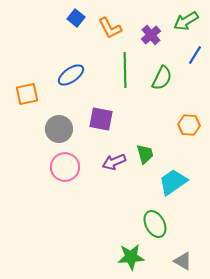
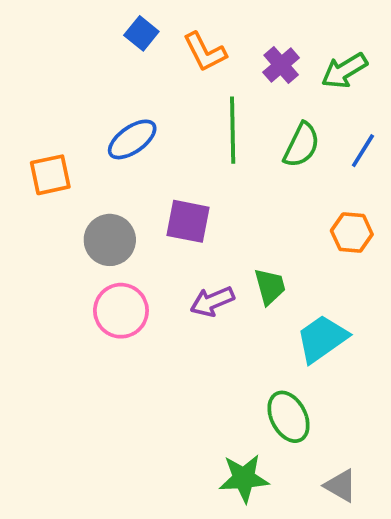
green arrow: (186, 21) -> (344, 71), moved
blue line: (195, 55) -> (363, 151), moved

